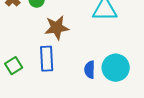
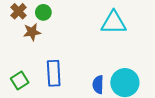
brown star: (57, 28) -> (32, 32), moved, size x0.7

